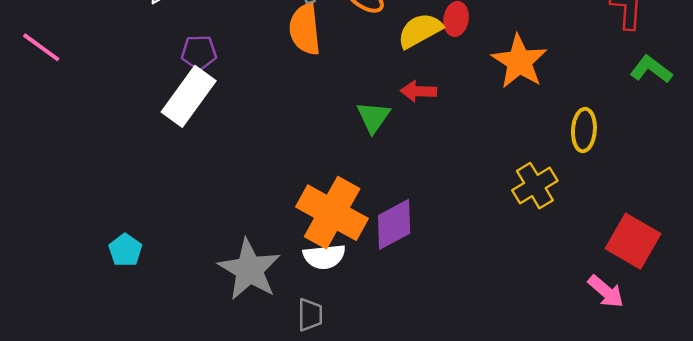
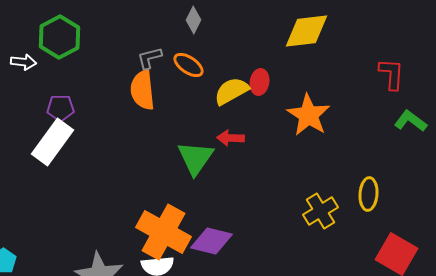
green triangle: (373, 117) -> (196, 158), size x1.4
yellow ellipse: (584, 130) -> (368, 194), moved
purple diamond: (394, 224) -> (212, 241), turned 42

